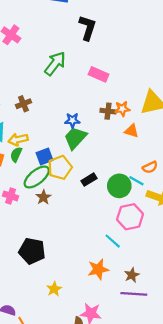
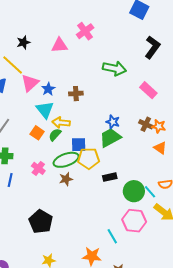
green arrow: (55, 64) -> (114, 68), turned 45

